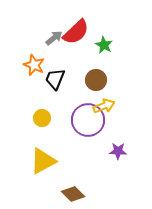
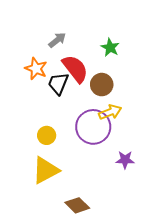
red semicircle: (76, 32) -> (75, 69), moved, turned -84
yellow circle: (42, 118) -> (47, 135), moved

